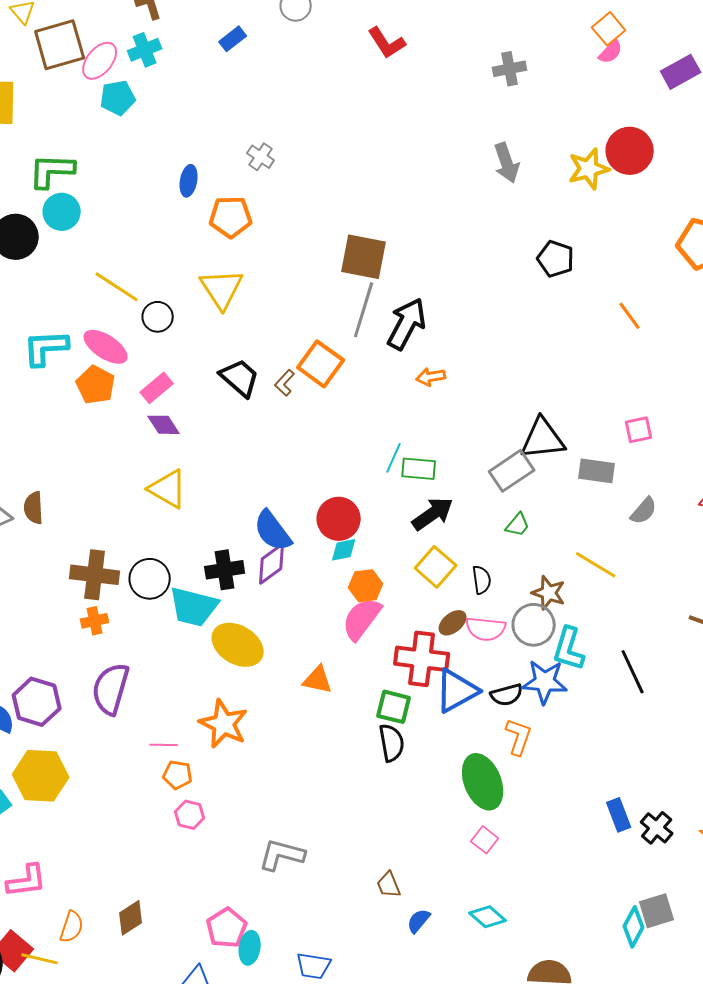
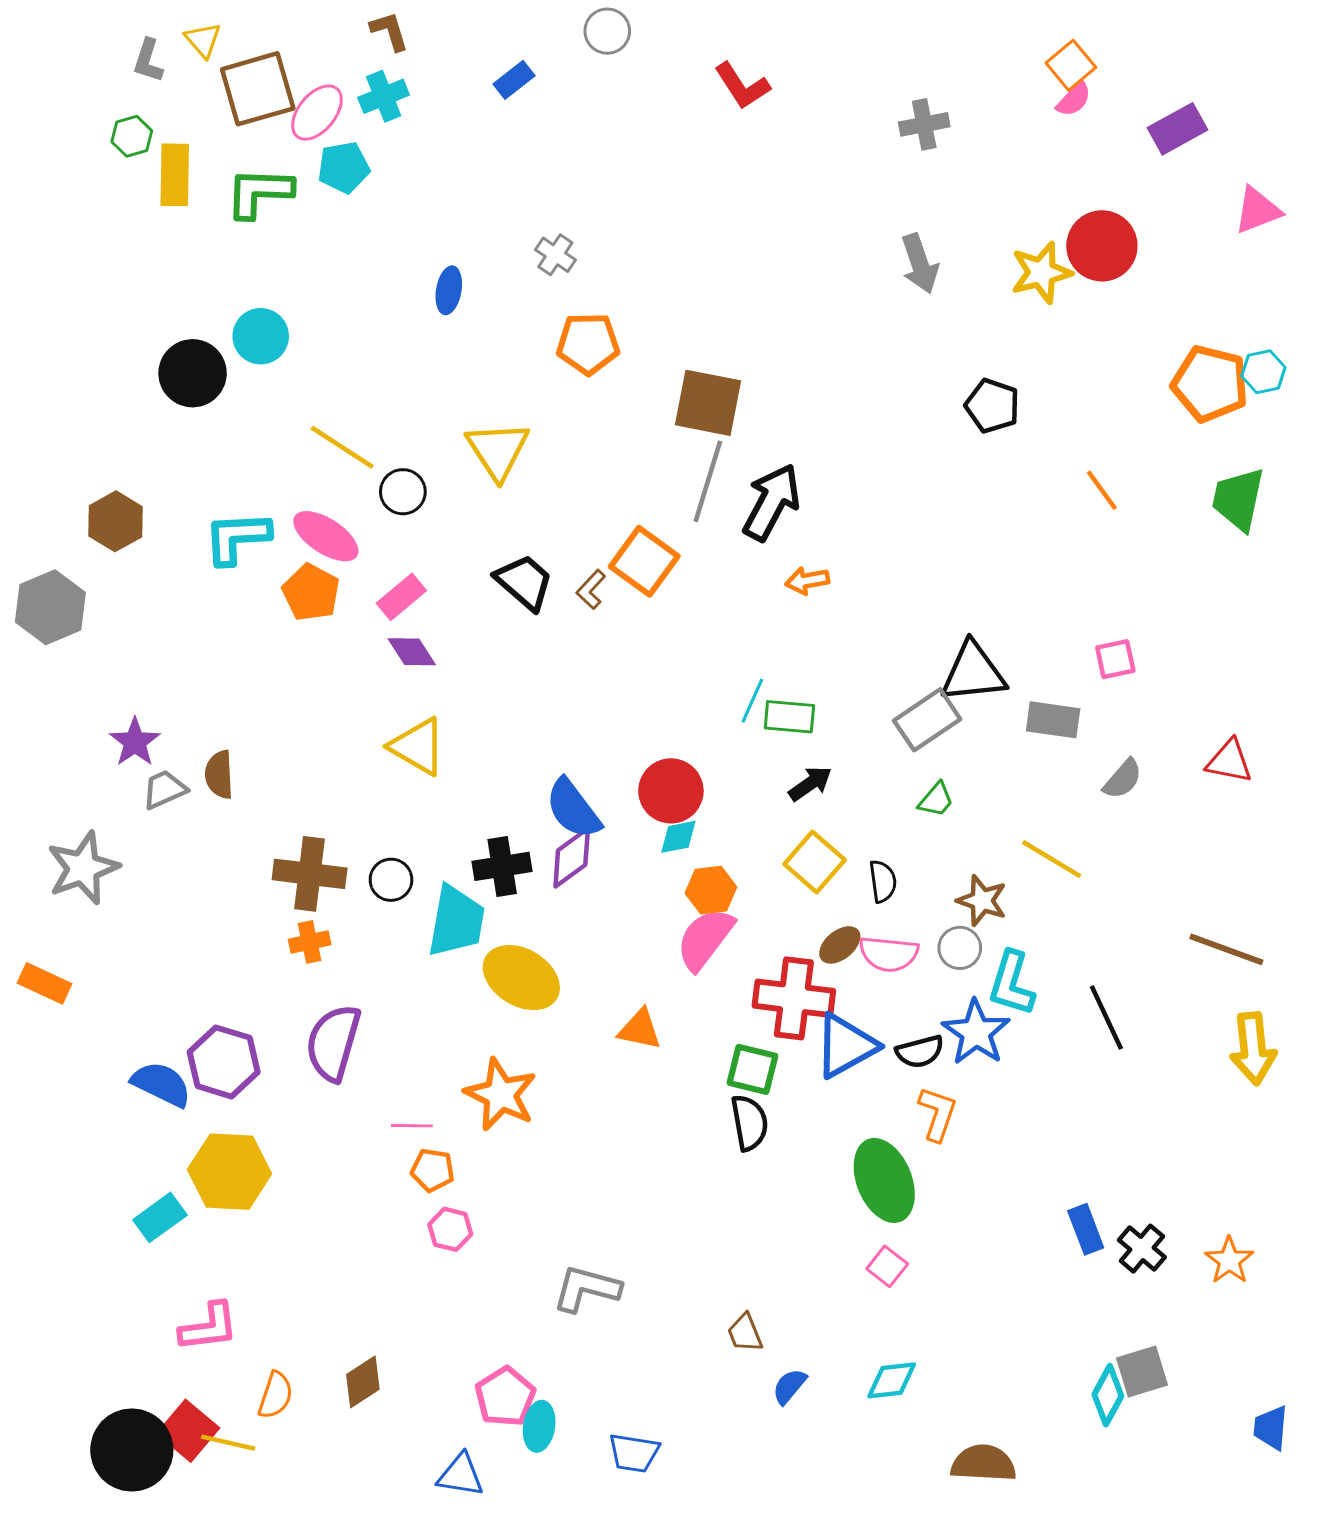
green L-shape: (52, 171) -> (259, 193), moved
orange pentagon: (231, 217) -> (588, 344), moved
black arrow: (433, 514) -> (810, 784), size x0.7
black circle: (150, 579) -> (391, 880), size x0.7
cyan trapezoid: (194, 607) -> (456, 921), turned -94
gray circle: (534, 625) -> (960, 948), size x0.7
blue star: (545, 682) -> (976, 1032), turned 30
cyan diamond: (488, 917) -> (892, 1380), turned -48

